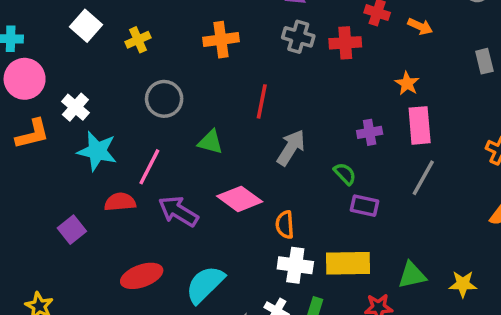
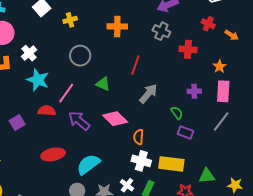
red cross: (345, 43) -> (188, 49), moved

